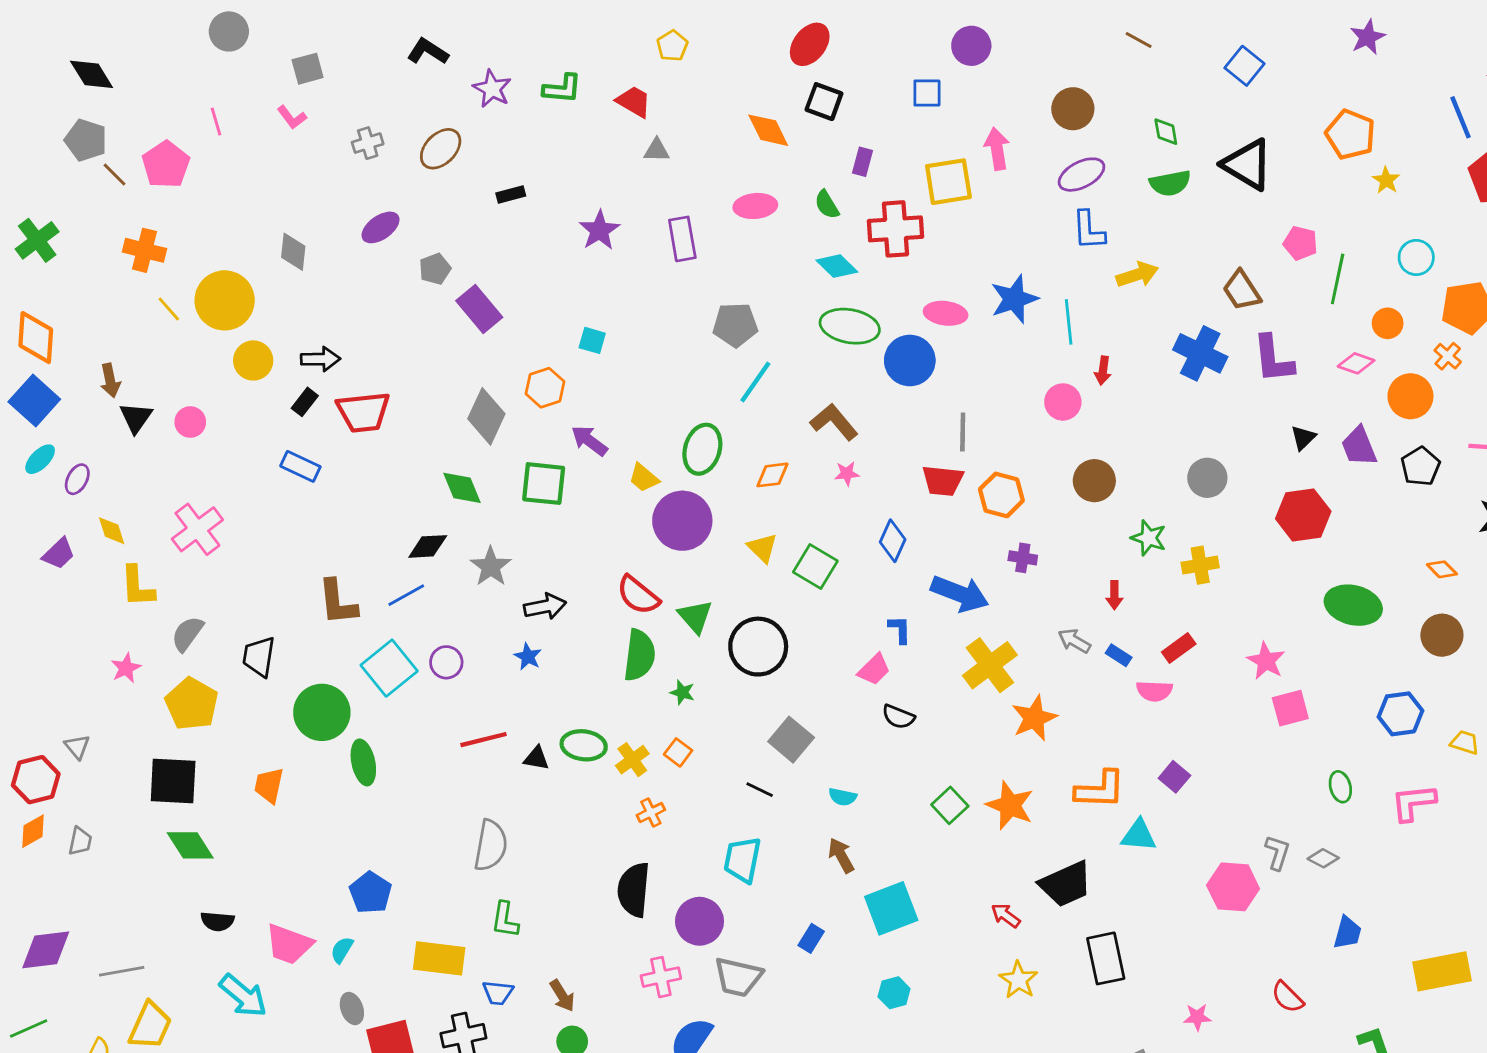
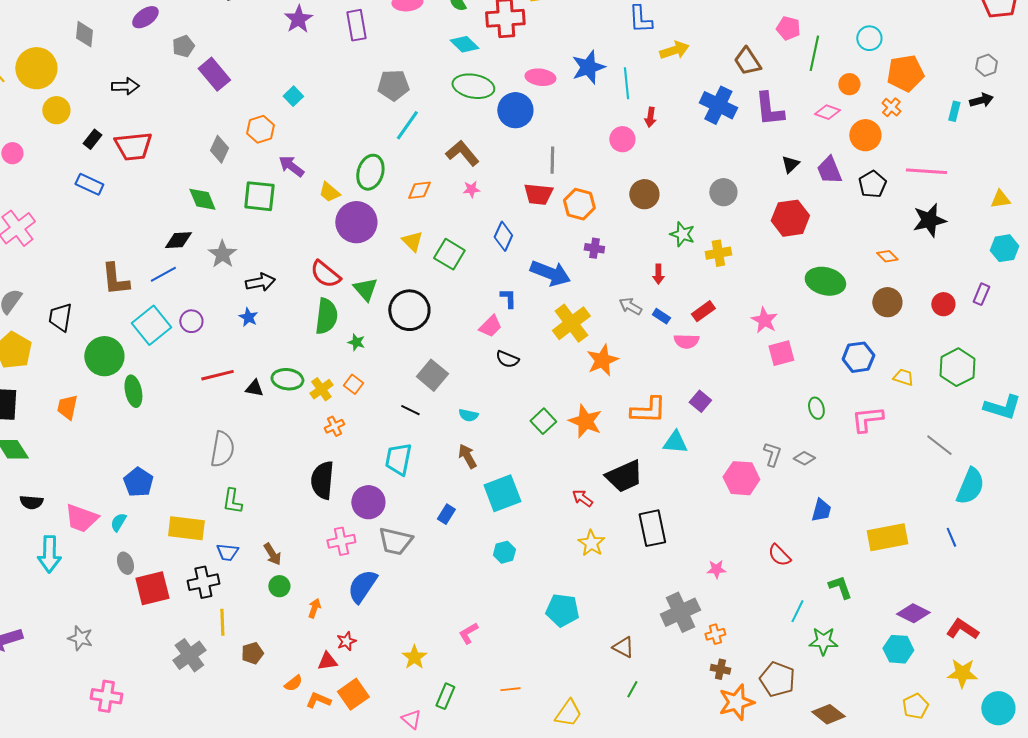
cyan square: (592, 340) -> (293, 96), turned 30
black arrow: (320, 359) -> (125, 86), moved
gray diamond: (486, 416) -> (219, 149), size x0.7
cyan arrow: (243, 996) -> (49, 554), turned 51

